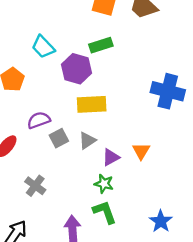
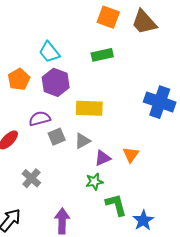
purple hexagon: (76, 69) -> (56, 82), moved
green star: (104, 184) -> (94, 182), turned -30
green L-shape: (105, 212) -> (116, 205), moved

